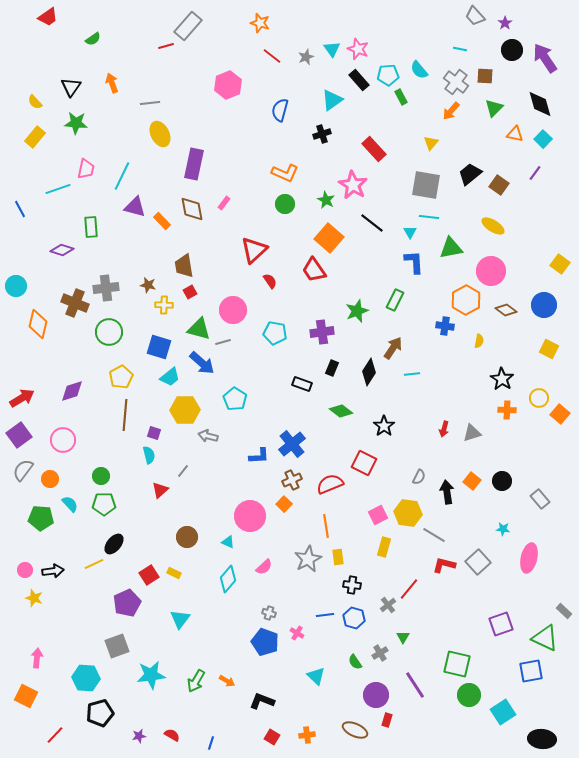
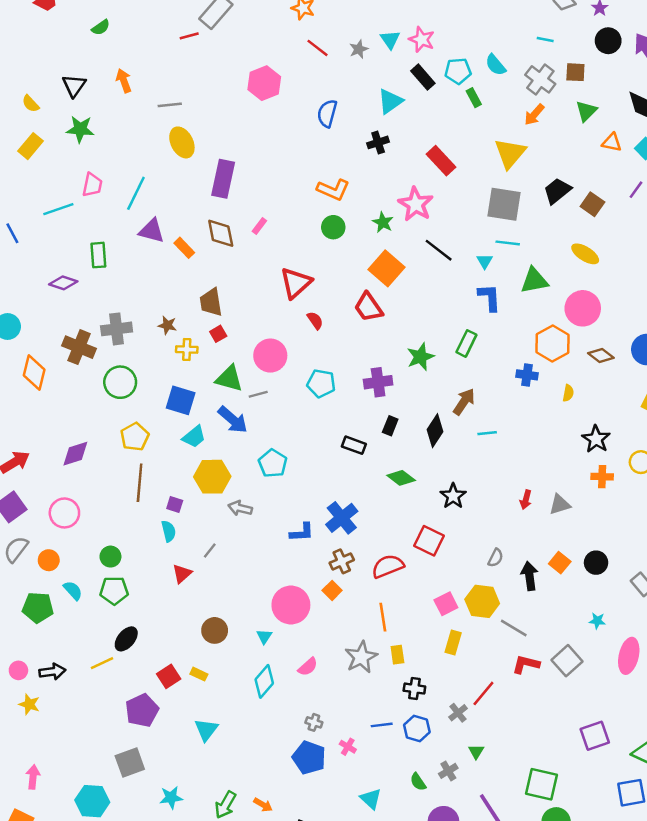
yellow triangle: (431, 143) -> (510, 153), size x1.8
cyan triangle: (228, 542) -> (264, 636), turned 40
cyan star: (151, 675) -> (171, 798), size x0.7

